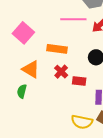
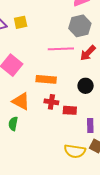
red cross: (61, 72) -> (51, 102), turned -32

